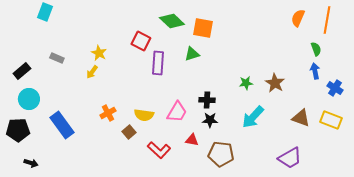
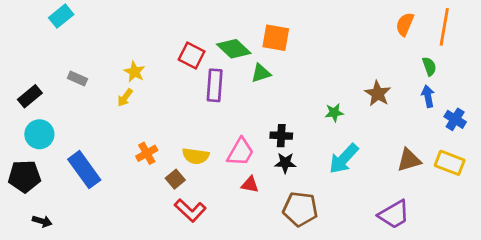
cyan rectangle: (45, 12) -> (61, 16), turned 30
green diamond: (172, 21) -> (234, 49), moved
brown star: (275, 83) -> (378, 94), moved
brown triangle: (301, 118) -> (409, 160), turned -36
red triangle: (192, 140) -> (250, 185), moved
red L-shape: (159, 150) -> (190, 210), moved

